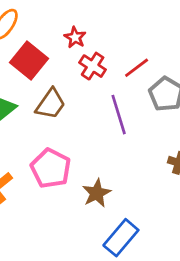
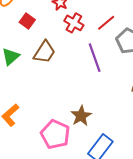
red square: (29, 61) -> (27, 21), size x0.6
pink pentagon: (51, 168) -> (55, 134), moved

